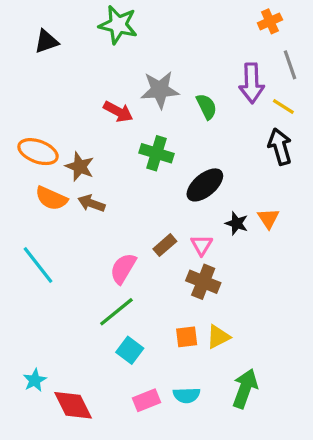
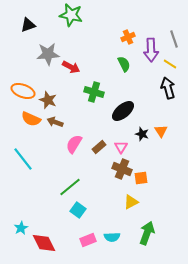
orange cross: (270, 21) -> (128, 37), moved
gray star: (160, 90) -> (48, 54), moved
pink semicircle: (123, 268) -> (74, 144), moved
orange square: (187, 337) -> (141, 178), moved

